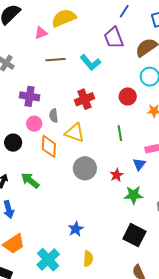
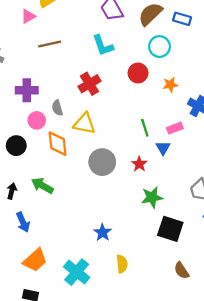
cyan L-shape: (90, 62) -> (103, 45), moved, turned 30
green line: (120, 133) -> (145, 128), moved
green star: (134, 195) -> (152, 197), moved

